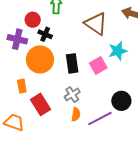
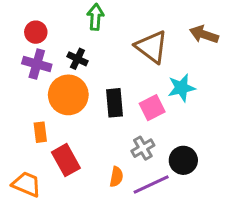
red circle: (33, 20) -> (36, 32), moved
gray cross: (72, 94) -> (143, 148), moved

